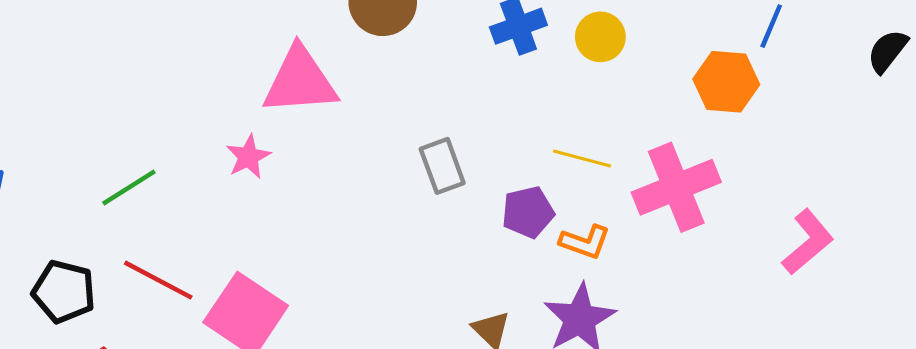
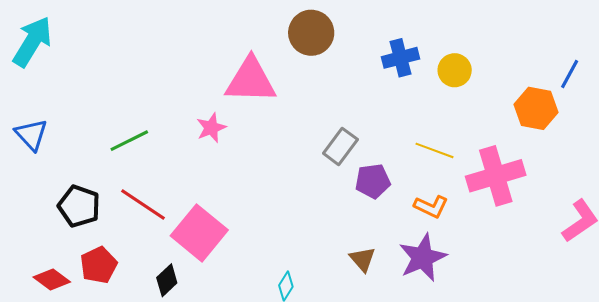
gray rectangle: (442, 166) -> (340, 146), turned 51
purple pentagon: (528, 212) -> (373, 181), moved

